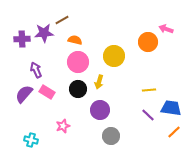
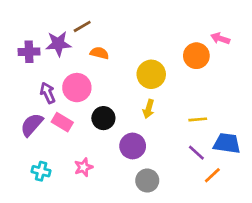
pink circle: (78, 62) -> (77, 88), moved
yellow arrow: (99, 82) -> (149, 109), moved
orange line: (174, 132) -> (212, 175), moved
cyan cross: (31, 140) -> (41, 171), moved

